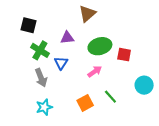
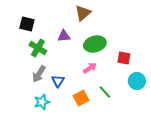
red square: (124, 55) -> (124, 58), moved
blue triangle: (61, 63) -> (58, 81), moved
gray arrow: (41, 78) -> (39, 74), turned 54

